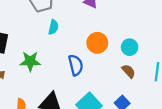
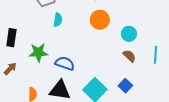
orange circle: (97, 43) -> (100, 20), moved
blue semicircle: (76, 65) -> (65, 63), moved, turned -54

